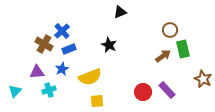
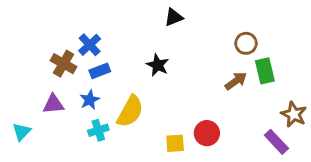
yellow semicircle: (90, 77) -> (130, 111), turned -40
cyan cross: (49, 90) -> (98, 130), moved
purple rectangle: (167, 90) -> (276, 142), moved
yellow square: (97, 101) -> (175, 143), moved

